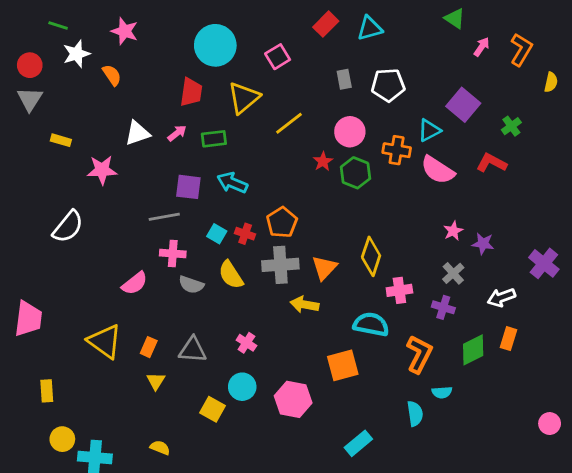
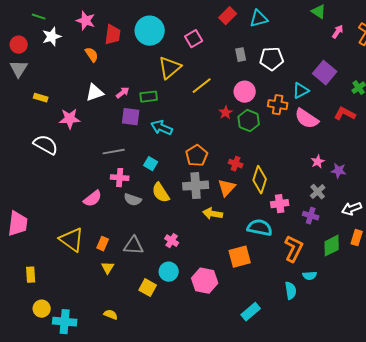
orange semicircle: (112, 75) -> (92, 55), moved
red trapezoid: (191, 92) -> (113, 35), moved
purple square: (188, 187) -> (131, 117), moved
white semicircle: (68, 227) -> (46, 145), moved, turned -100
red cross: (245, 234) -> (236, 164), moved

